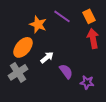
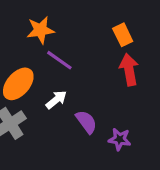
purple line: (62, 16) -> (59, 60), moved
orange star: (38, 24) -> (40, 30), moved, turned -30

